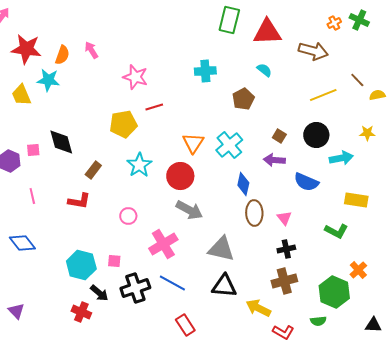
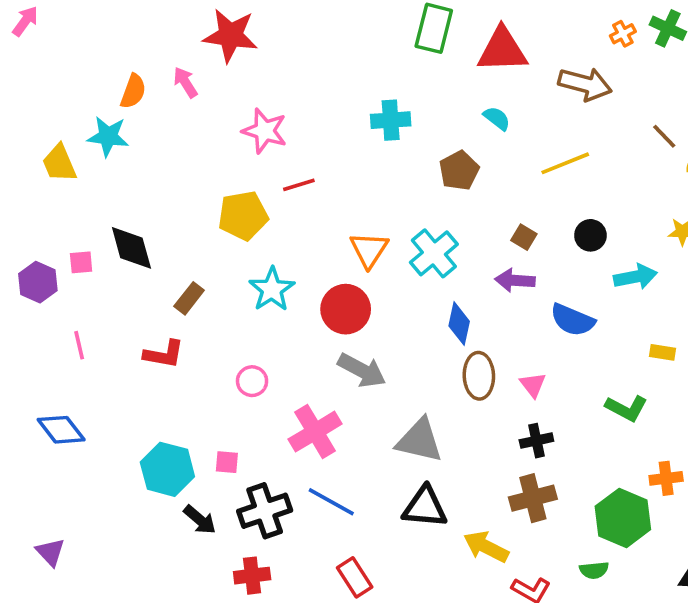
red star: (26, 49) -> (230, 36), moved
yellow line: (323, 95) -> (565, 163), moved
black circle: (316, 135) -> (590, 235), size x0.7
yellow rectangle: (356, 200) -> (662, 352), size x0.6
orange cross: (358, 270) -> (666, 478), turned 36
red cross: (81, 312) -> (252, 576), moved, turned -30

